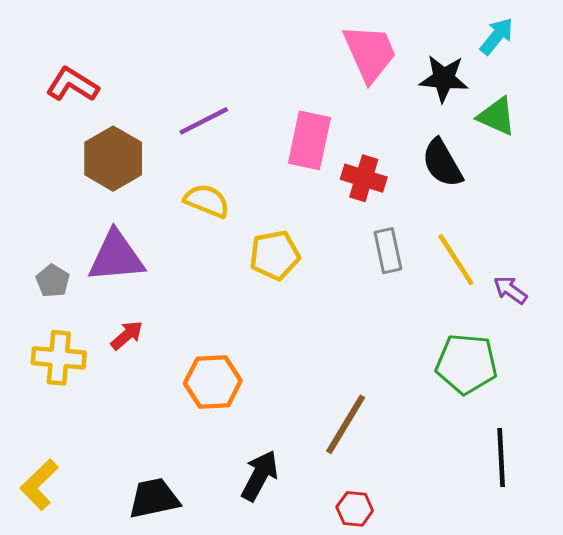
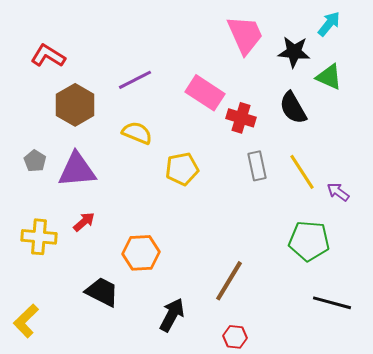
pink rectangle: (309, 140) -> (205, 93), turned -69
gray pentagon: (53, 281) -> (35, 161), moved
black line: (501, 458) -> (332, 303), turned -72
black trapezoid: (154, 498) -> (102, 292), moved, turned 39

